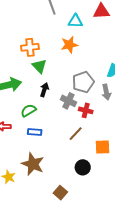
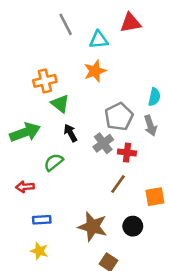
black arrow: (44, 90) -> (70, 133), turned -40
gray cross: (68, 101) -> (103, 143), turned 35
blue rectangle: (35, 132) -> (42, 220), moved
brown star: (33, 164) -> (93, 227), moved

